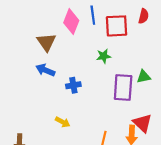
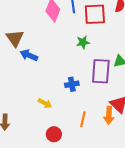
brown triangle: (46, 42) -> (15, 38), moved
blue cross: (73, 85) -> (72, 84), moved

